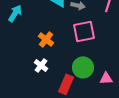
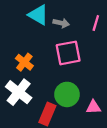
white cross: (41, 65) -> (19, 92), size x1.6

